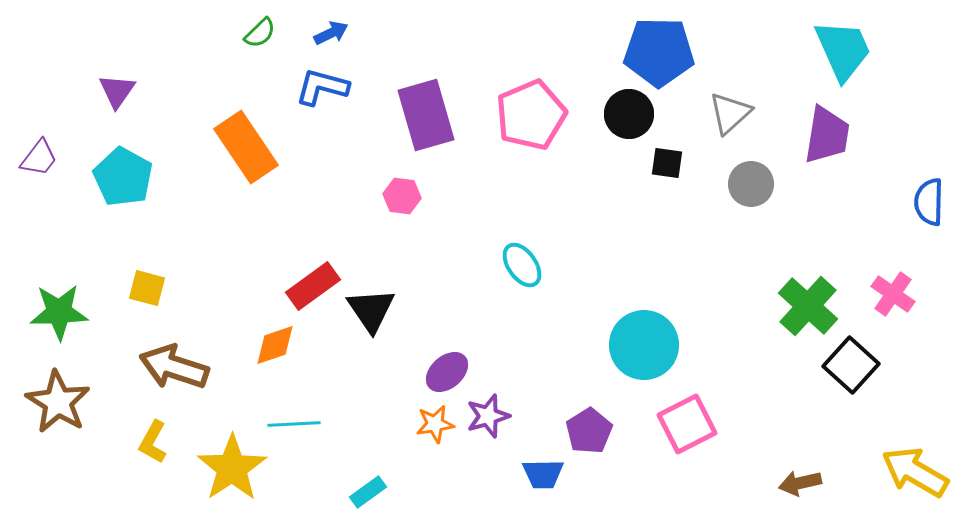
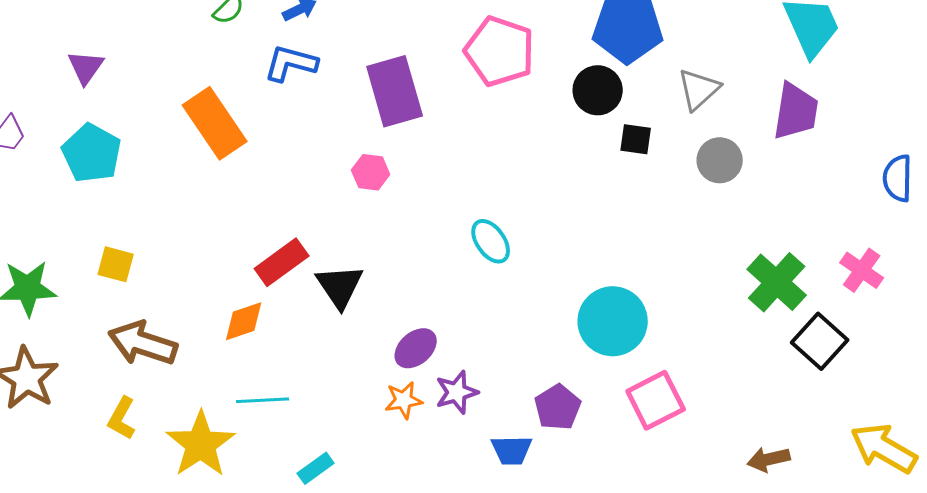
pink pentagon: (531, 115) -> (500, 51), moved, turned -30
cyan rectangle: (368, 492) -> (316, 468), moved

